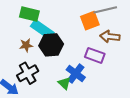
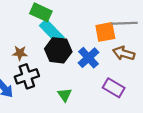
brown star: (26, 45) -> (20, 53), moved
purple rectangle: (95, 55) -> (114, 88), moved
blue cross: (76, 74) -> (89, 58), moved

